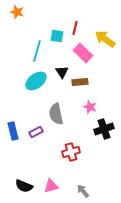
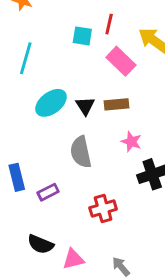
cyan line: (37, 51) -> (26, 58), moved
black triangle: (62, 72) -> (85, 106), moved
purple rectangle: (36, 132) -> (48, 192), moved
black semicircle: (24, 186) -> (41, 244), moved

